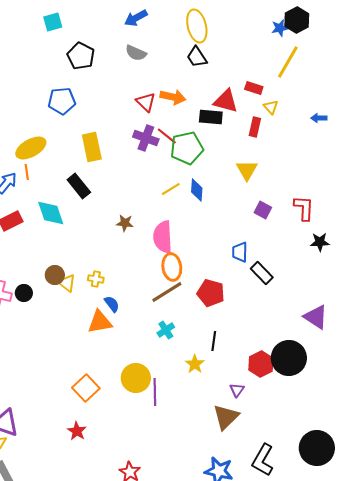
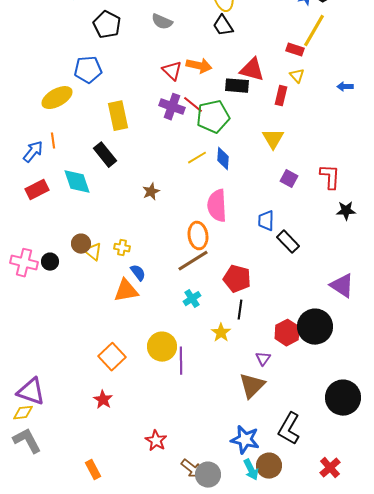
red rectangle: (254, 88) -> (295, 50), moved
yellow ellipse: (31, 148) -> (57, 98), moved
brown star: (125, 223) -> (151, 192), turned -30
pink semicircle: (163, 237) -> (217, 206), moved
red pentagon: (211, 293) -> (237, 279), moved
black circle: (317, 448) -> (343, 398), moved

